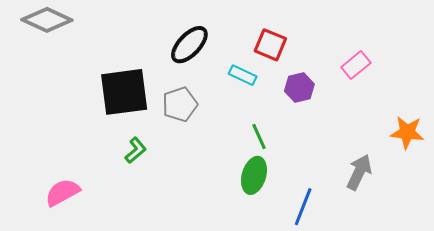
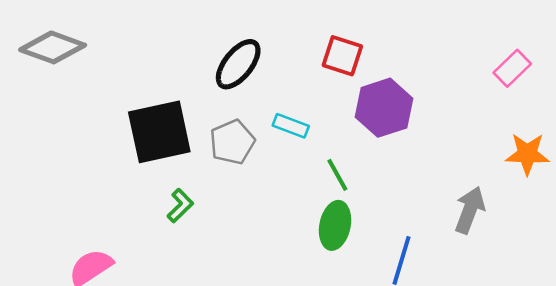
pink rectangle: (356, 65) -> (512, 68), moved
cyan rectangle: (243, 75) -> (291, 126), moved
purple hexagon: (299, 88) -> (384, 108), size x1.5

